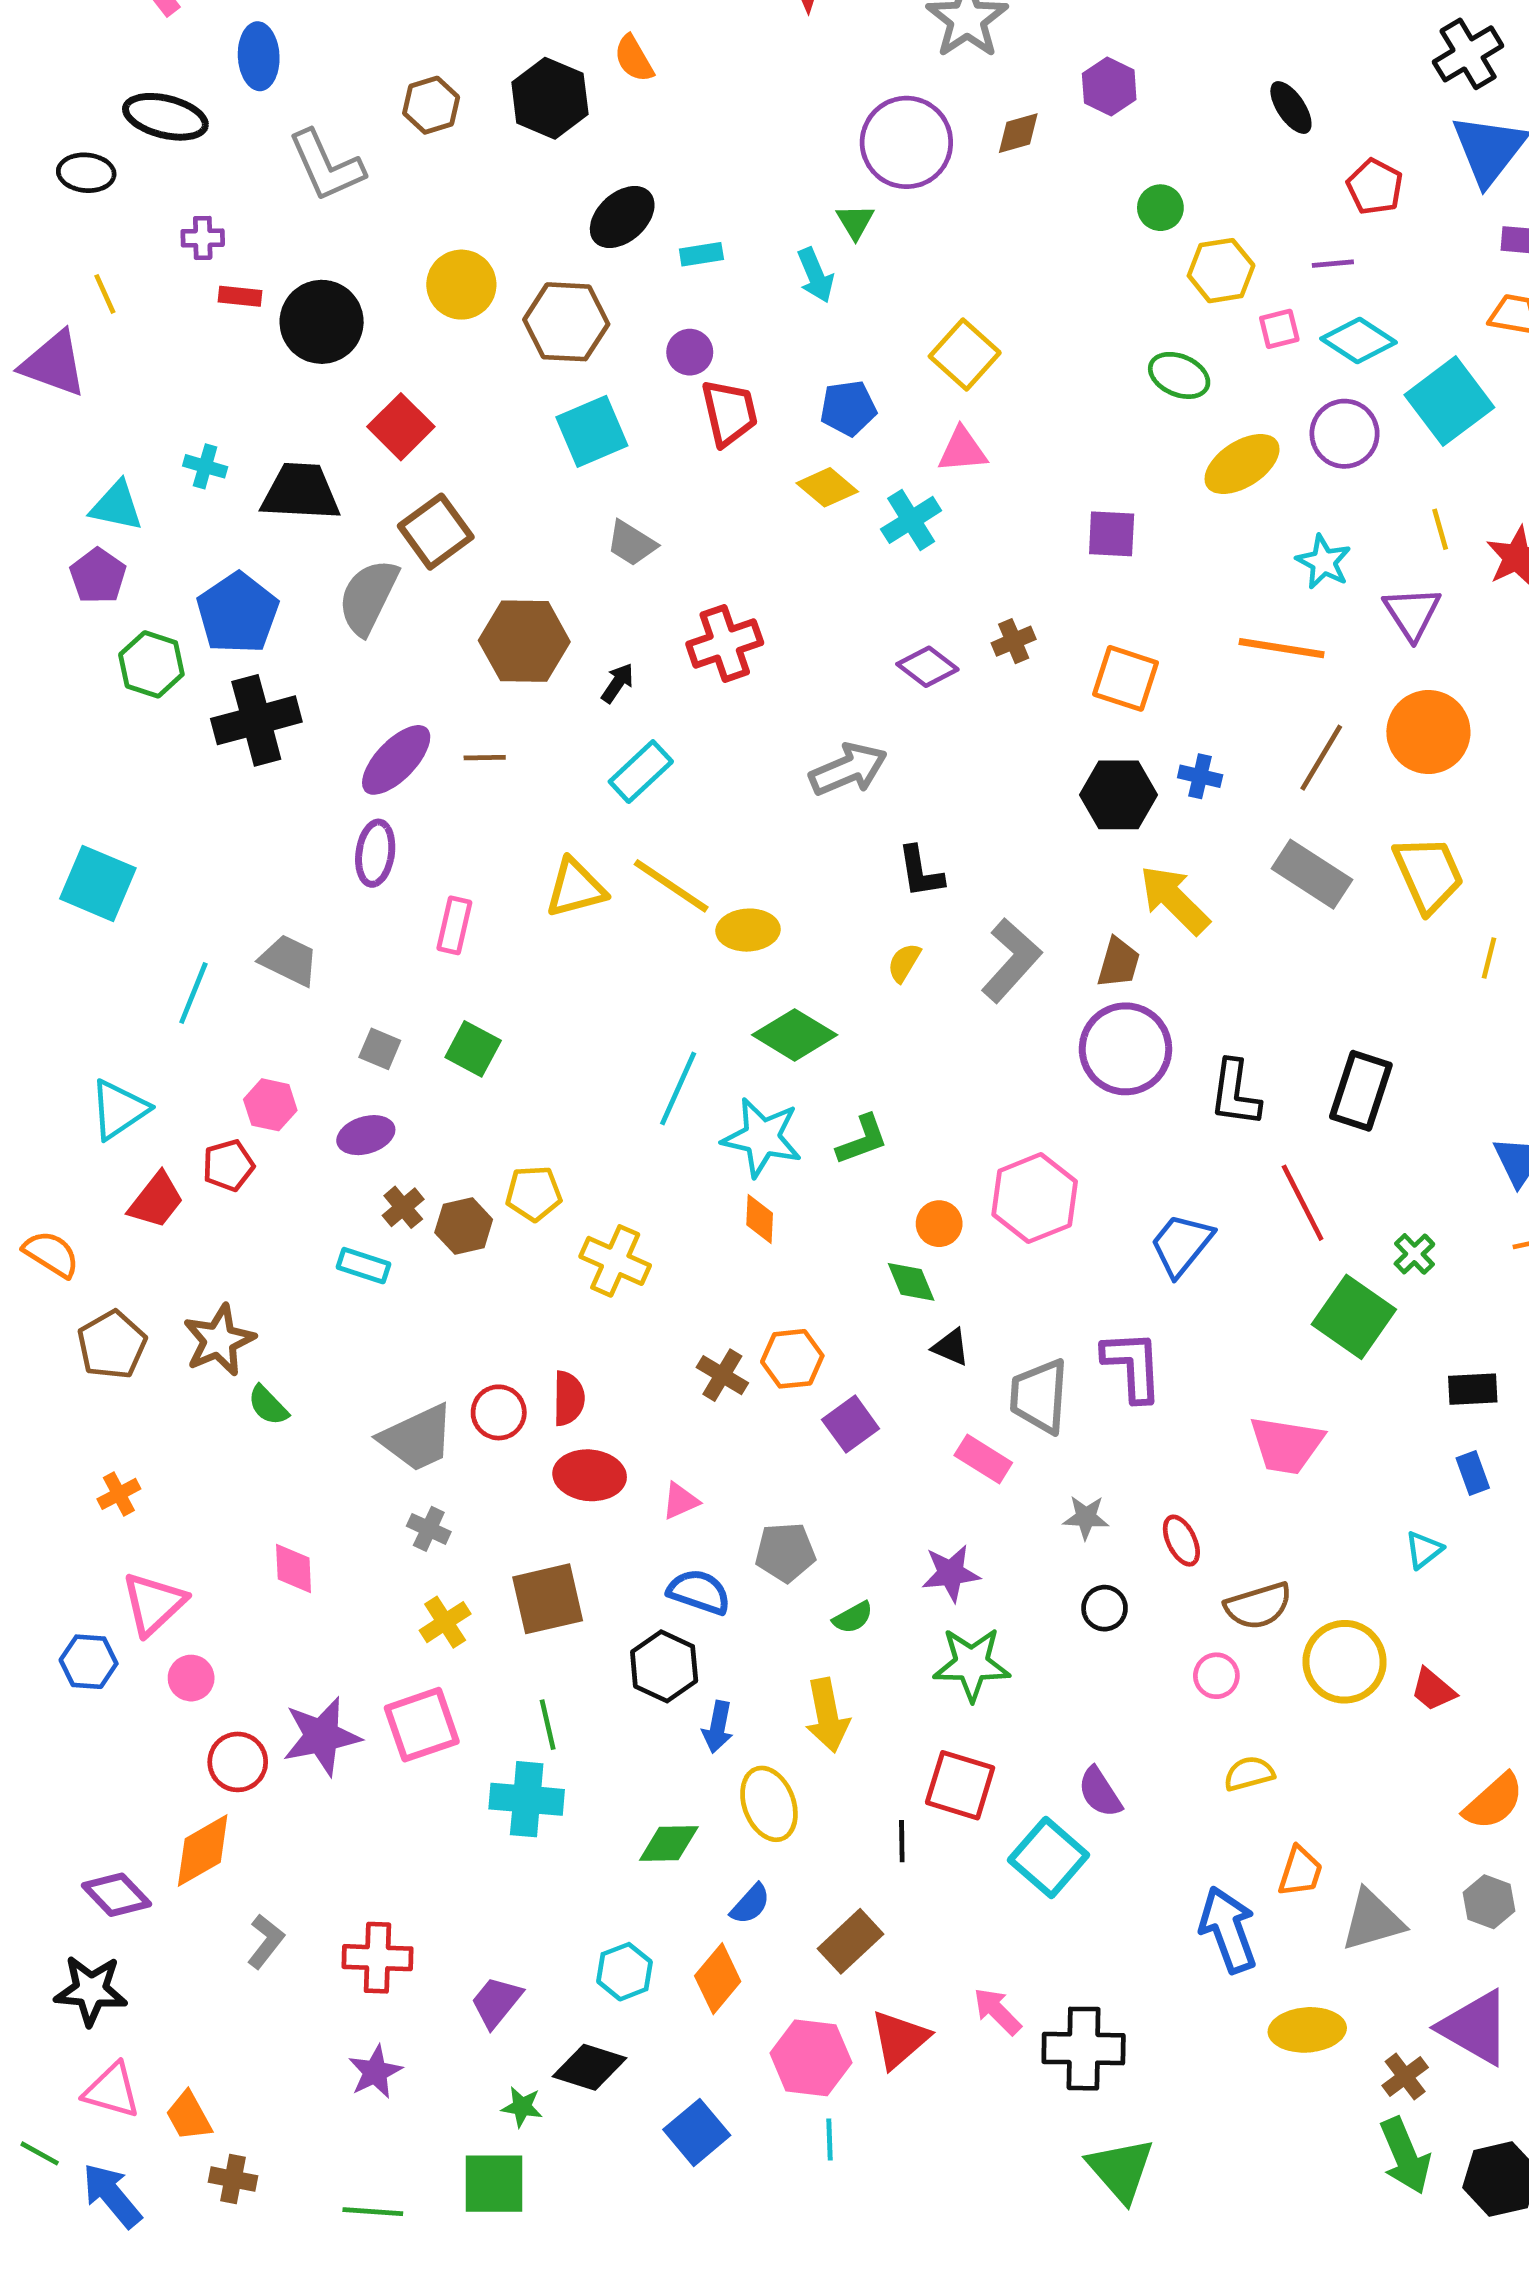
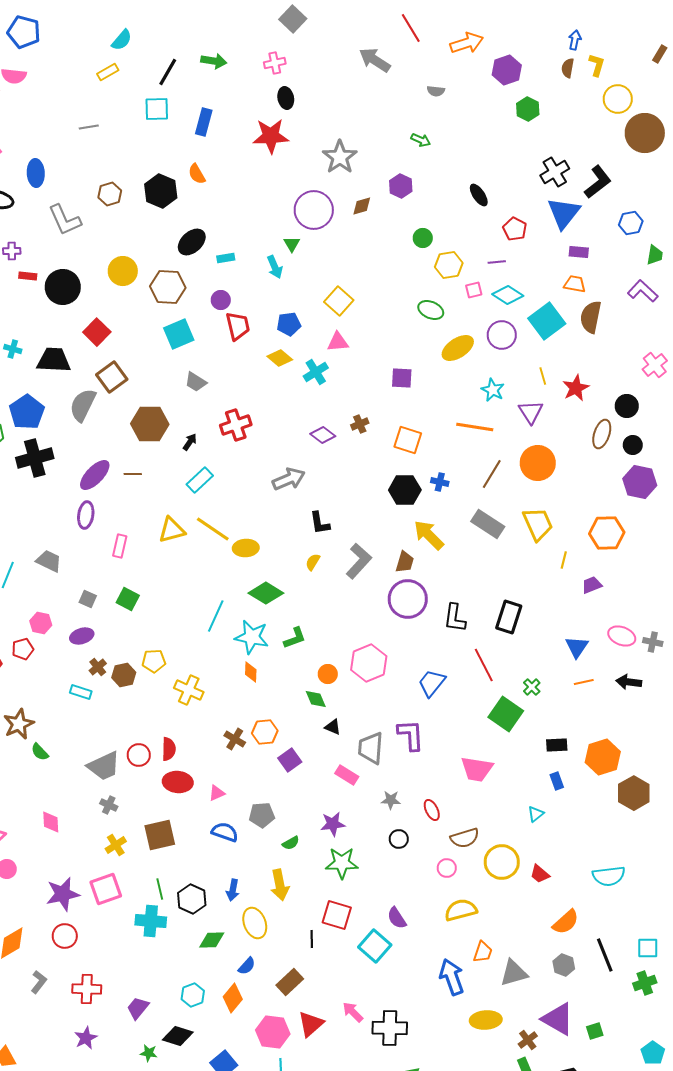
black hexagon: (664, 1666) -> (192, 899), moved
red circle: (238, 1762) -> (65, 936), moved
yellow semicircle: (1249, 1774) -> (461, 910), size x1.5

